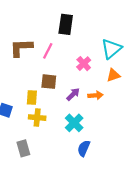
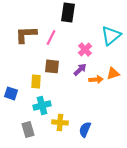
orange triangle: (113, 75) -> (113, 73), moved
purple arrow: (73, 94) -> (80, 69), moved
yellow cross: (37, 118) -> (60, 122), moved
cyan cross: (74, 123) -> (42, 105), moved, turned 30

